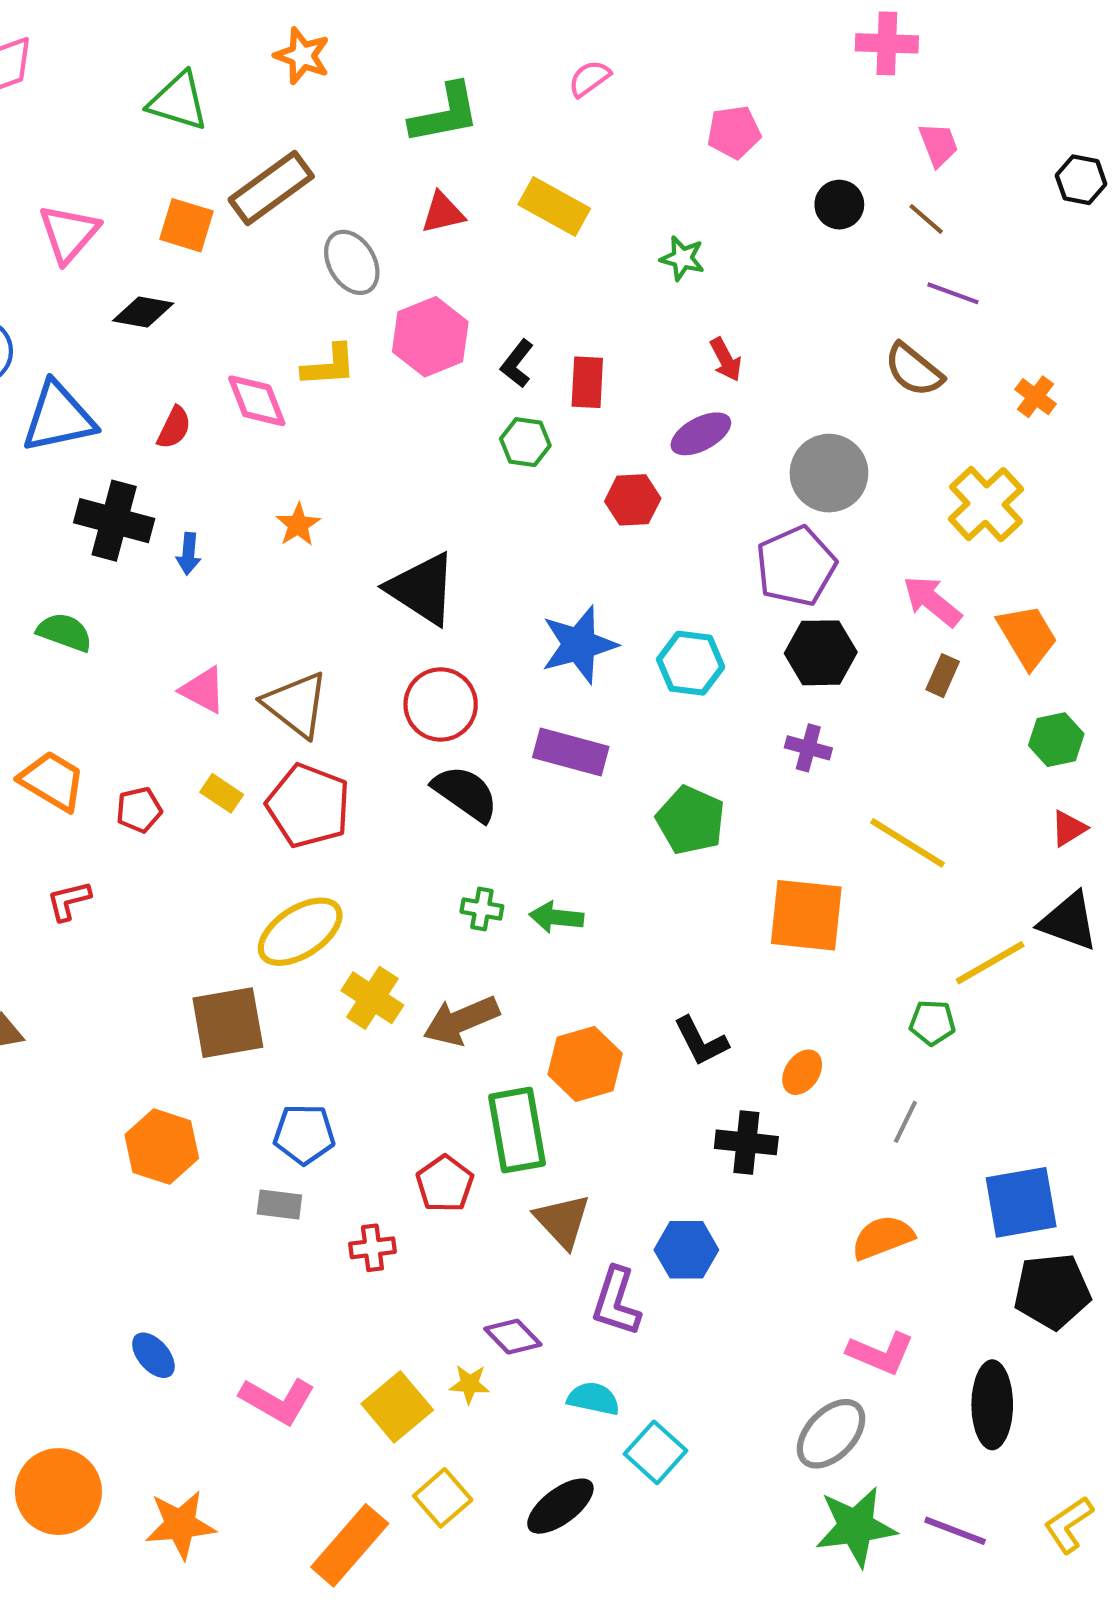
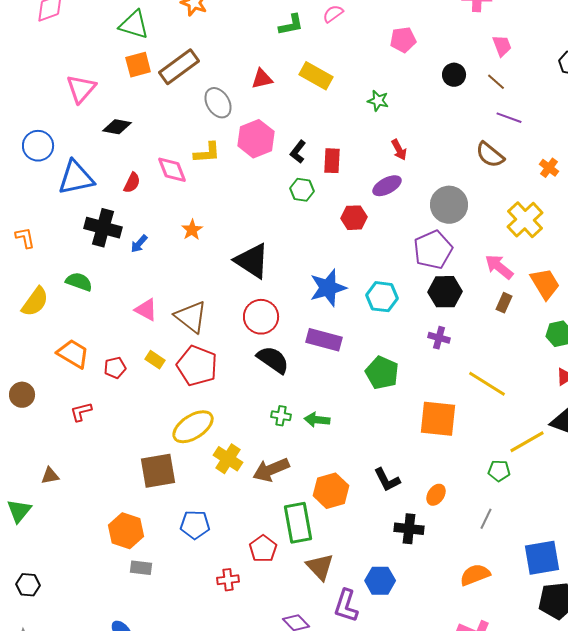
green L-shape: (445, 114) -> (291, 25), moved, size x0.7
orange square: (186, 225) -> (138, 65), moved, turned -32
blue arrow: (189, 554) -> (139, 244), turned 36
gray rectangle: (279, 1204) -> (141, 568), moved

